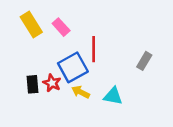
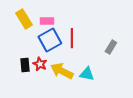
pink rectangle: (61, 27) -> (47, 21), turned -48
blue square: (73, 67) -> (50, 40), moved
yellow arrow: (81, 92) -> (62, 71), size x1.6

